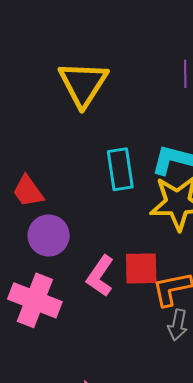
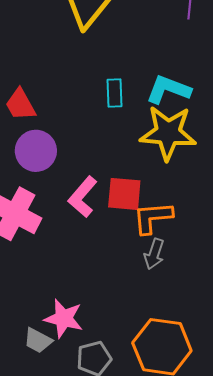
cyan rectangle: (120, 169) -> (115, 93), size x0.7

